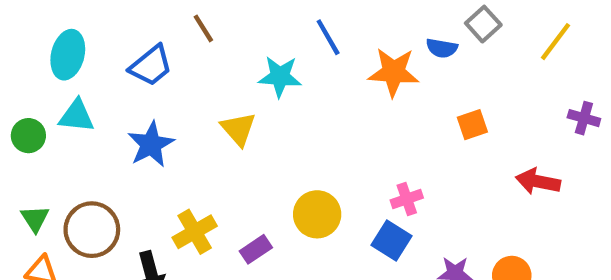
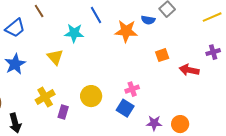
yellow line: (555, 42) -> (212, 17), moved, turned 30
purple cross: (584, 118) -> (213, 52), turned -32
red arrow: (538, 182) -> (189, 70), moved
yellow cross: (195, 232) -> (45, 97), moved
purple rectangle: (256, 249) -> (63, 112), turned -40

